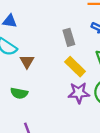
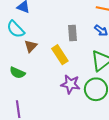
yellow rectangle: (75, 67) -> (60, 55), moved

